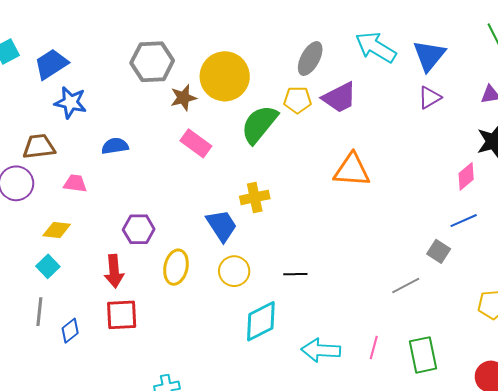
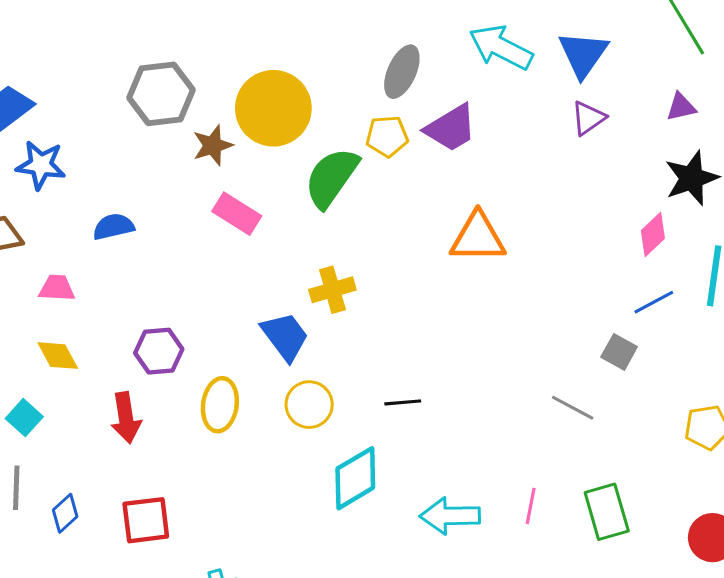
yellow diamond: (57, 230) -> (58, 356), moved, turned 60
gray line: (406, 285) -> (573, 408), turned 60
red square: (122, 315) -> (146, 520), moved

